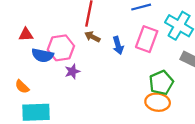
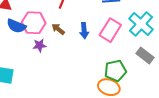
brown arrow: (92, 37) -> (58, 29), moved

